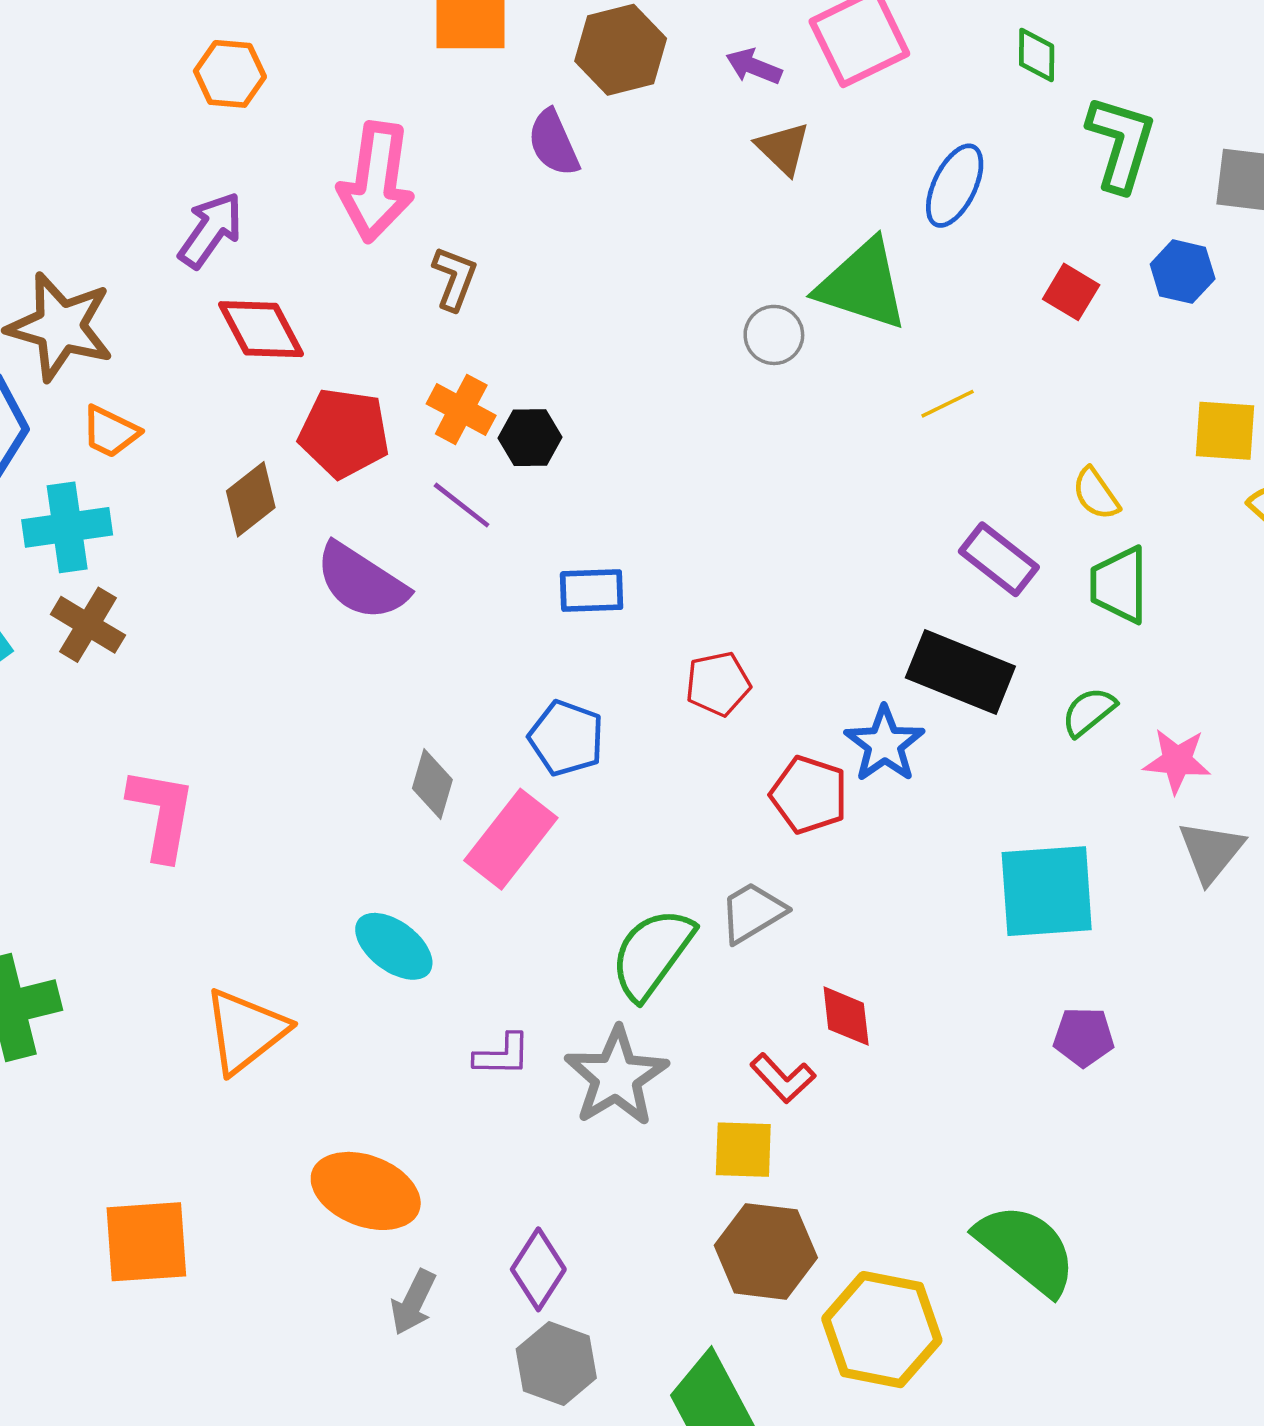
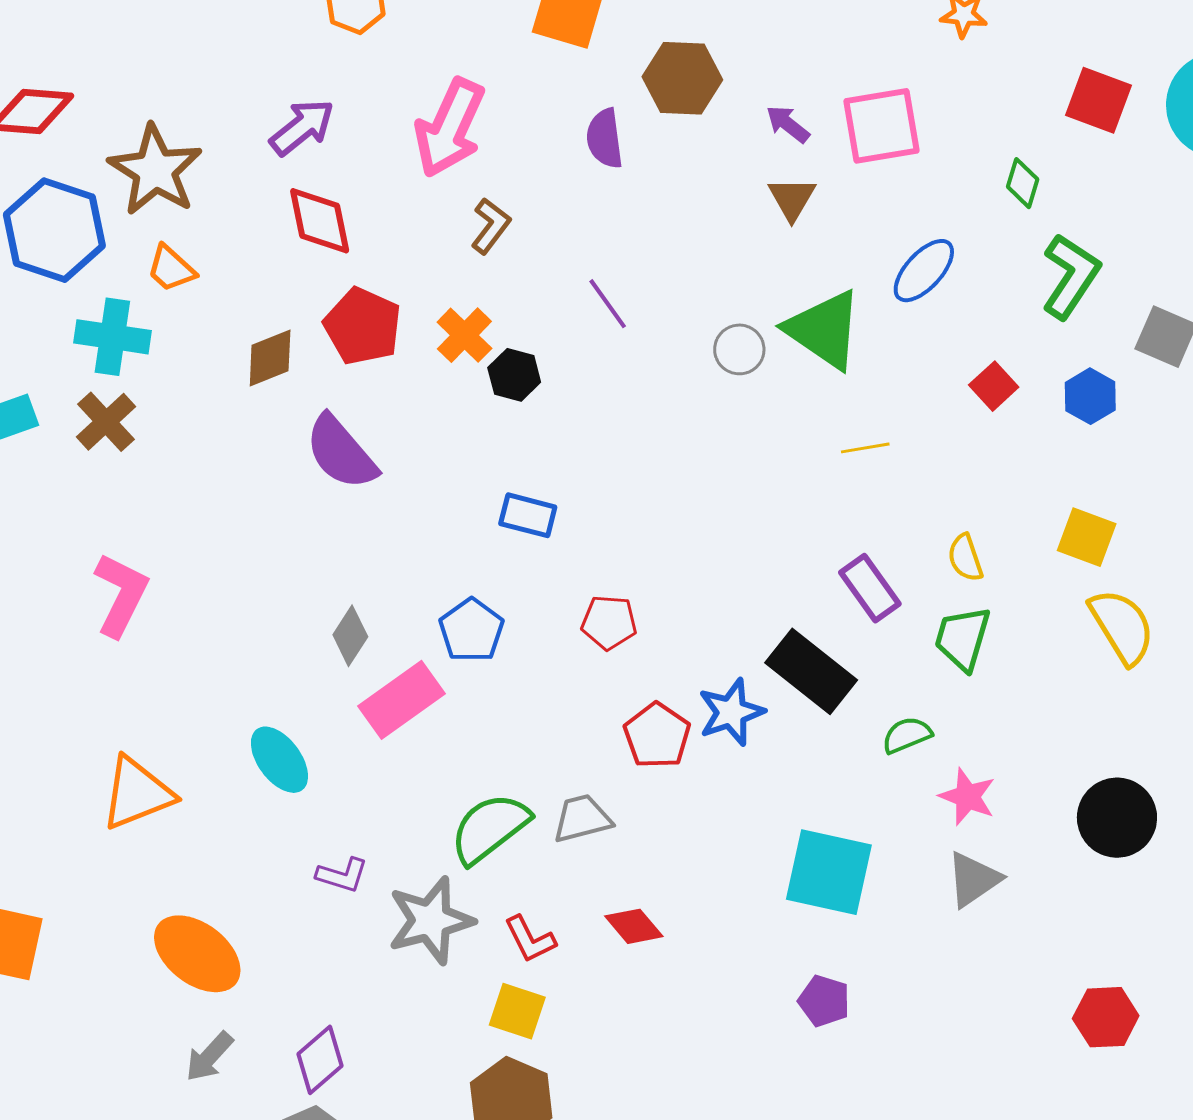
purple line: (462, 505) -> (608, 304), moved
red diamond: (846, 1016) -> (634, 926), turned -50
red L-shape: (783, 1078) -> (530, 939), moved

